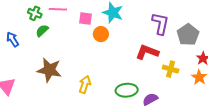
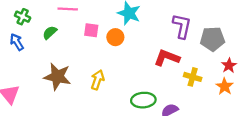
green cross: (35, 13) -> (23, 17), moved
pink square: (86, 18) -> (91, 30), moved
gray pentagon: (188, 35) -> (212, 39), turned 30
yellow arrow: (85, 84) -> (98, 80), moved

